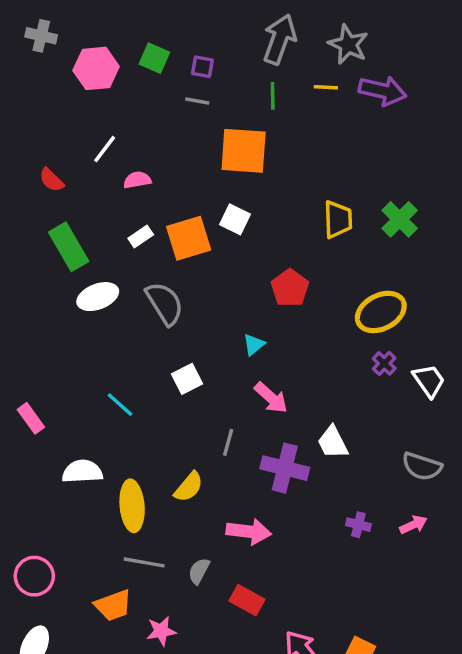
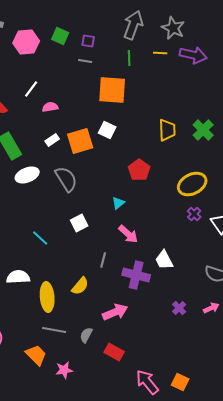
purple cross: (358, 525) -> (179, 308), turned 32
pink arrow: (249, 532) -> (115, 312), turned -30
orange trapezoid: (113, 605) -> (36, 355), turned -115

